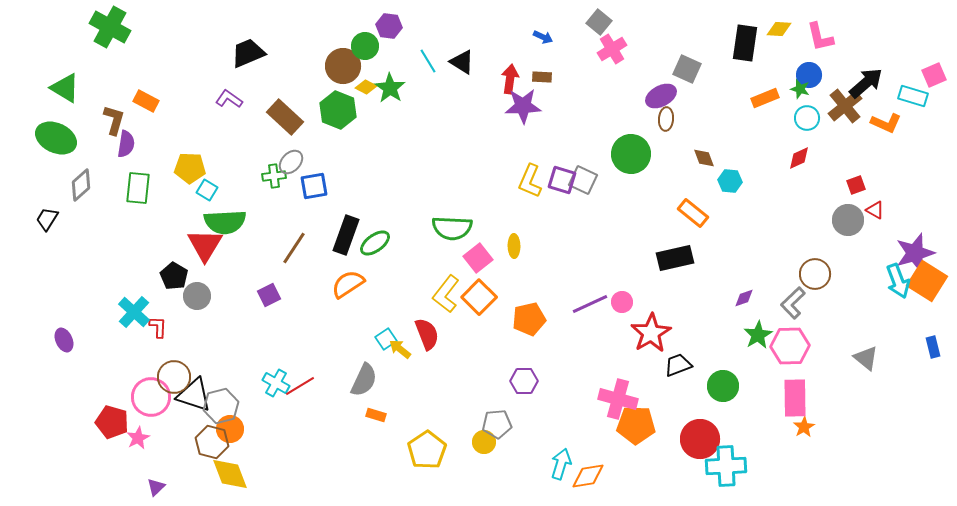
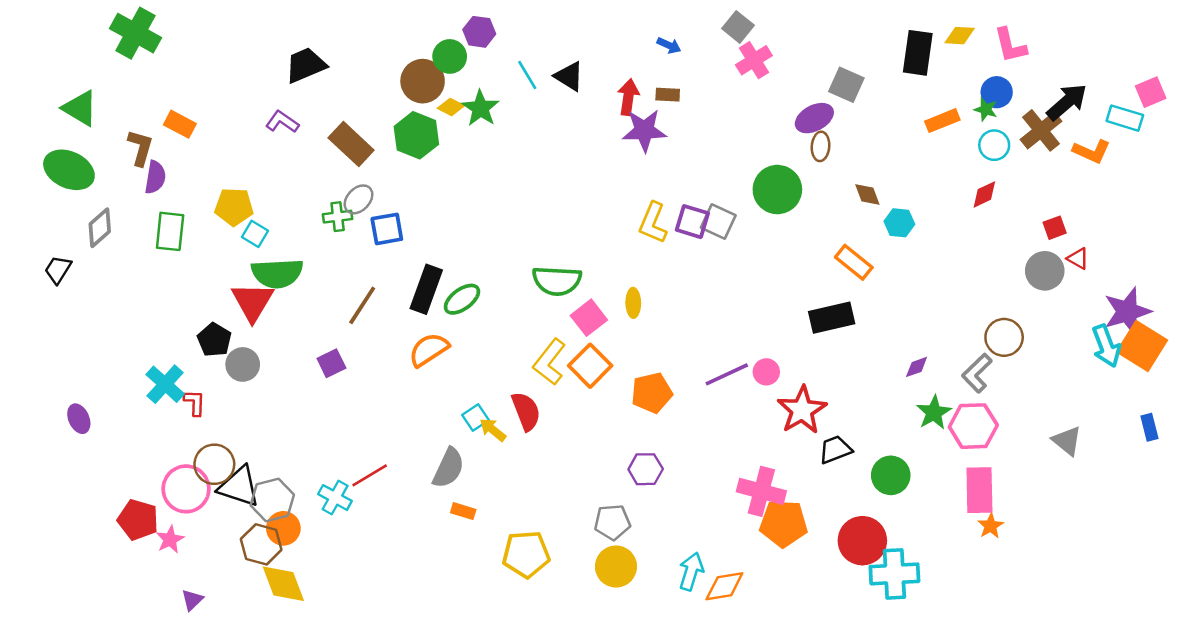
cyan cross: (276, 383) -> (335, 498), moved
yellow circle: (484, 442) -> (616, 567), moved, size x1.4
yellow pentagon: (427, 450) -> (526, 554), turned 30

